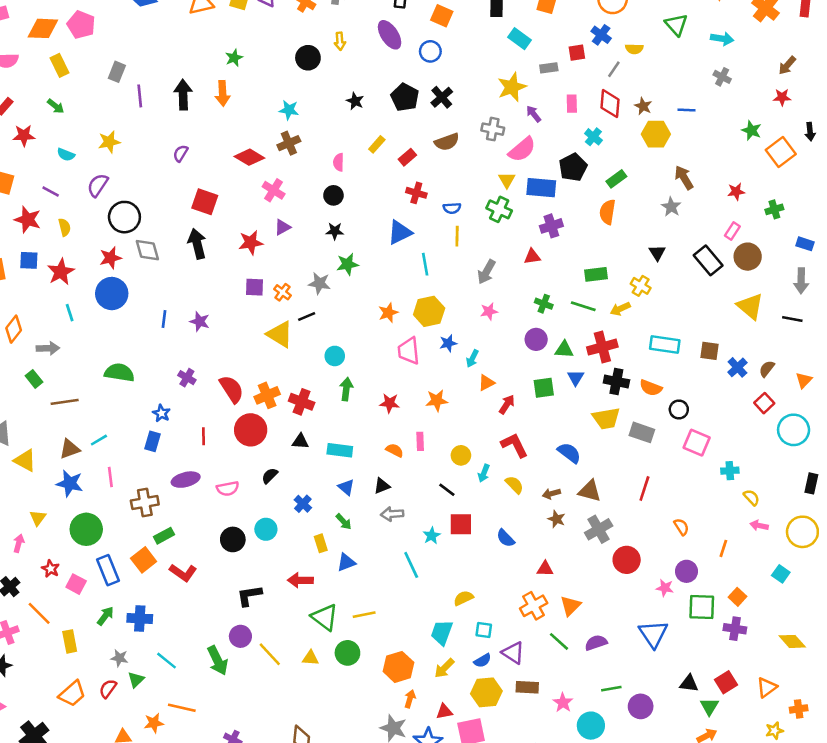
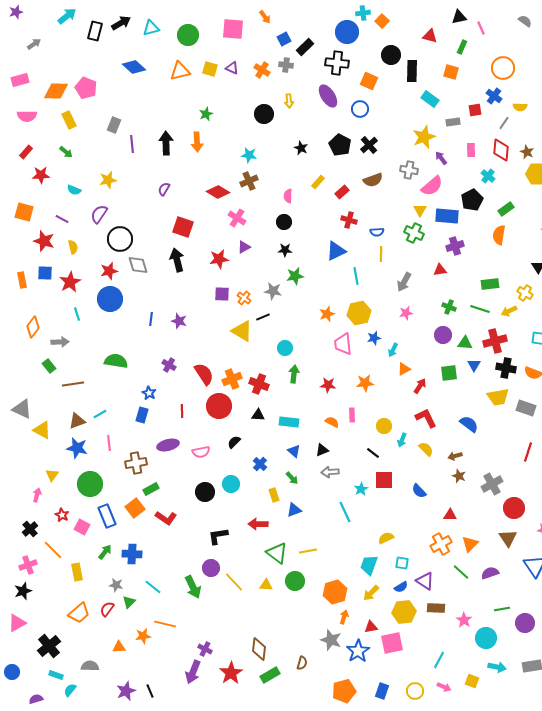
brown triangle: (590, 491) -> (508, 538), moved, turned 42

